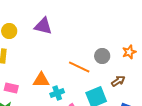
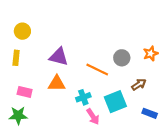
purple triangle: (43, 26) -> (59, 57), moved
cyan cross: (57, 93) -> (83, 97), moved

